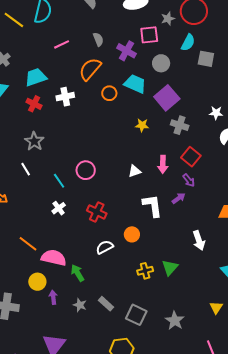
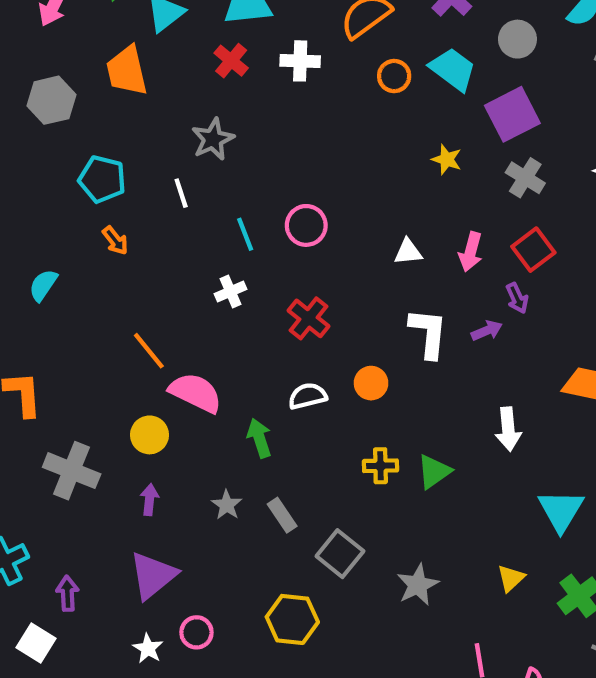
green arrow: (78, 273) -> (259, 438), moved
purple arrow: (53, 297) -> (149, 500), moved

